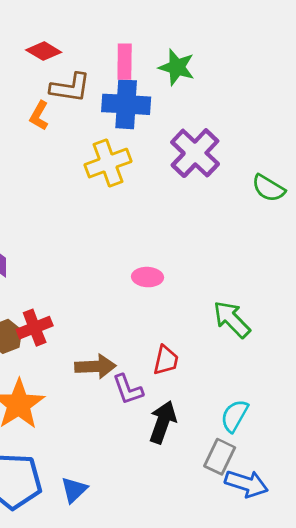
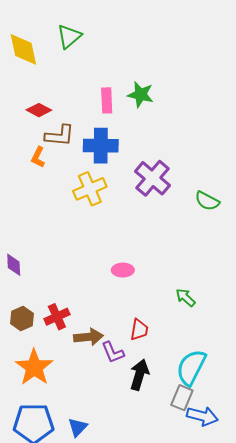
pink rectangle: (125, 62) -> (107, 100), moved
green star: (177, 67) -> (141, 95), moved
green arrow: (232, 319) -> (185, 298), size x0.7
red cross: (35, 328) -> (57, 317), moved
cyan semicircle: (235, 416) -> (191, 367), size x1.5

